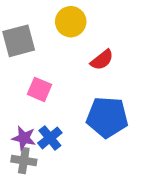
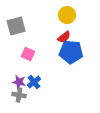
yellow circle: (71, 22) -> (67, 15), moved
blue pentagon: (107, 117) -> (71, 52), moved

